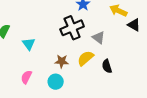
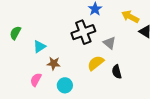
cyan triangle: (29, 44) -> (39, 47), turned 32
brown star: (62, 61) -> (54, 63), moved

